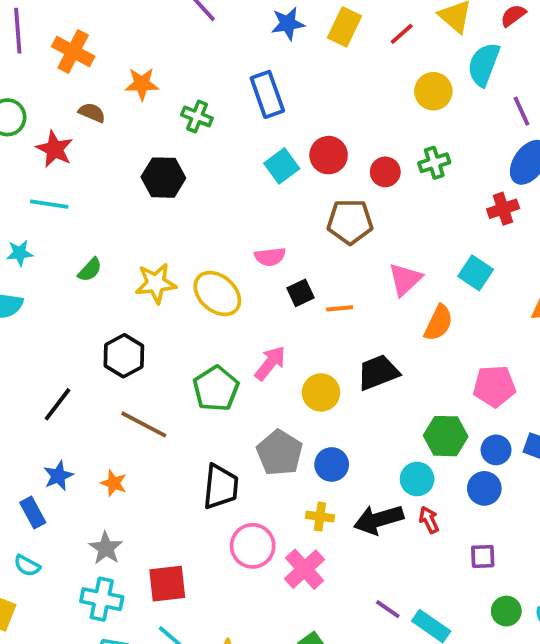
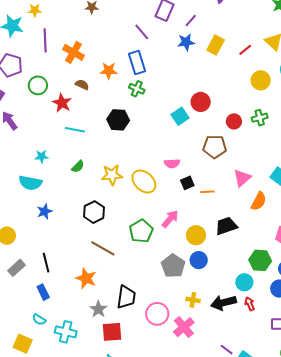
blue rectangle: (267, 94) -> (137, 63), moved
red circle: (329, 155) -> (201, 102), moved
cyan line: (49, 204) -> (75, 130), moved
black line: (57, 404) -> (46, 263), moved, turned -54
blue circle: (332, 464) -> (199, 260), moved
blue star: (58, 476) -> (45, 211), moved
orange star: (114, 483) -> (86, 278), size x1.5
black trapezoid: (221, 487) -> (126, 297), moved
gray star: (106, 548) -> (98, 309), moved
cyan cross: (102, 599) -> (66, 332), moved

